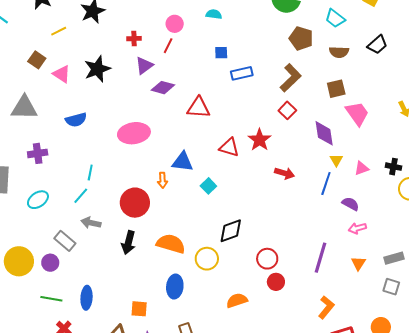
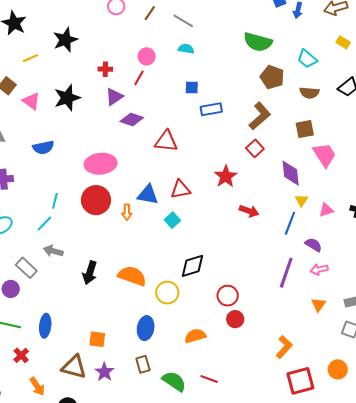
red triangle: (229, 147) -> (180, 189), moved, turned -30
red circle: (135, 203) -> (96, 200), moved
purple line: (320, 258) -> (286, 273), moved
blue ellipse: (175, 287) -> (146, 328), moved

